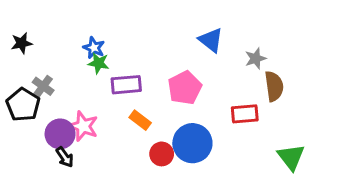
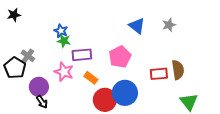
black star: (22, 43) -> (14, 15), moved
gray star: (256, 59) -> (169, 25), moved
brown semicircle: (274, 86) -> (178, 70), moved
pink star: (83, 126) -> (64, 72), moved
red circle: (162, 154) -> (105, 100), size x1.5

